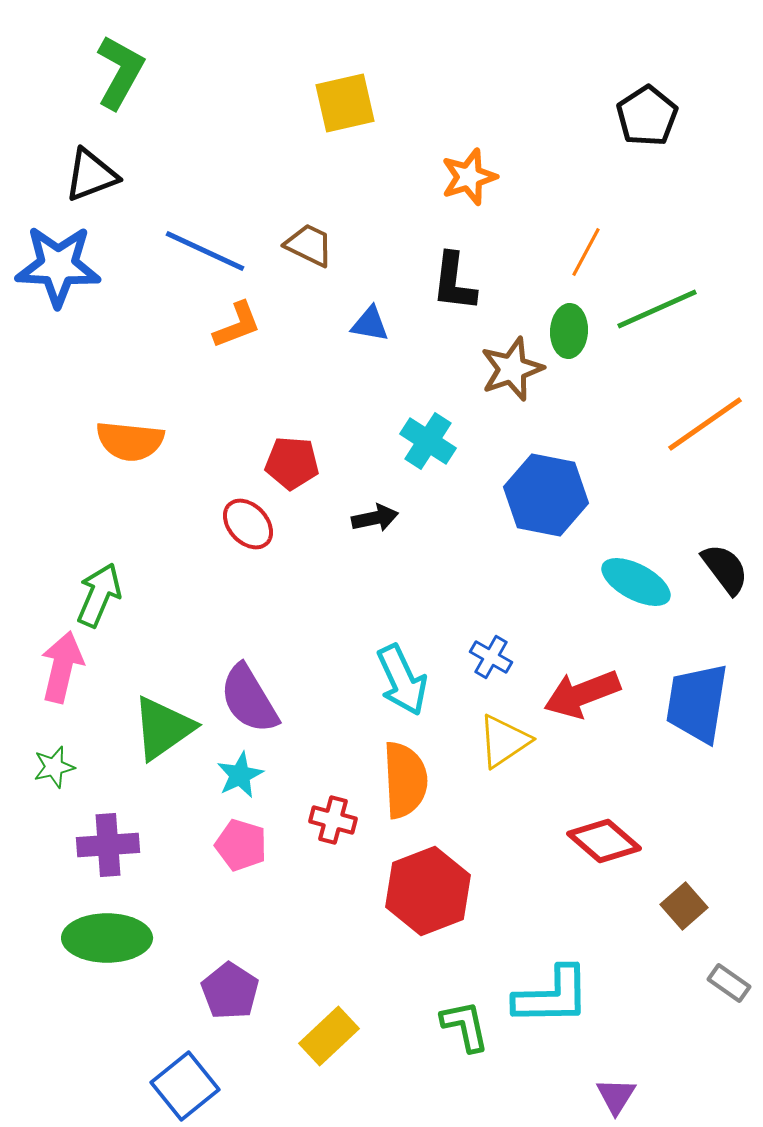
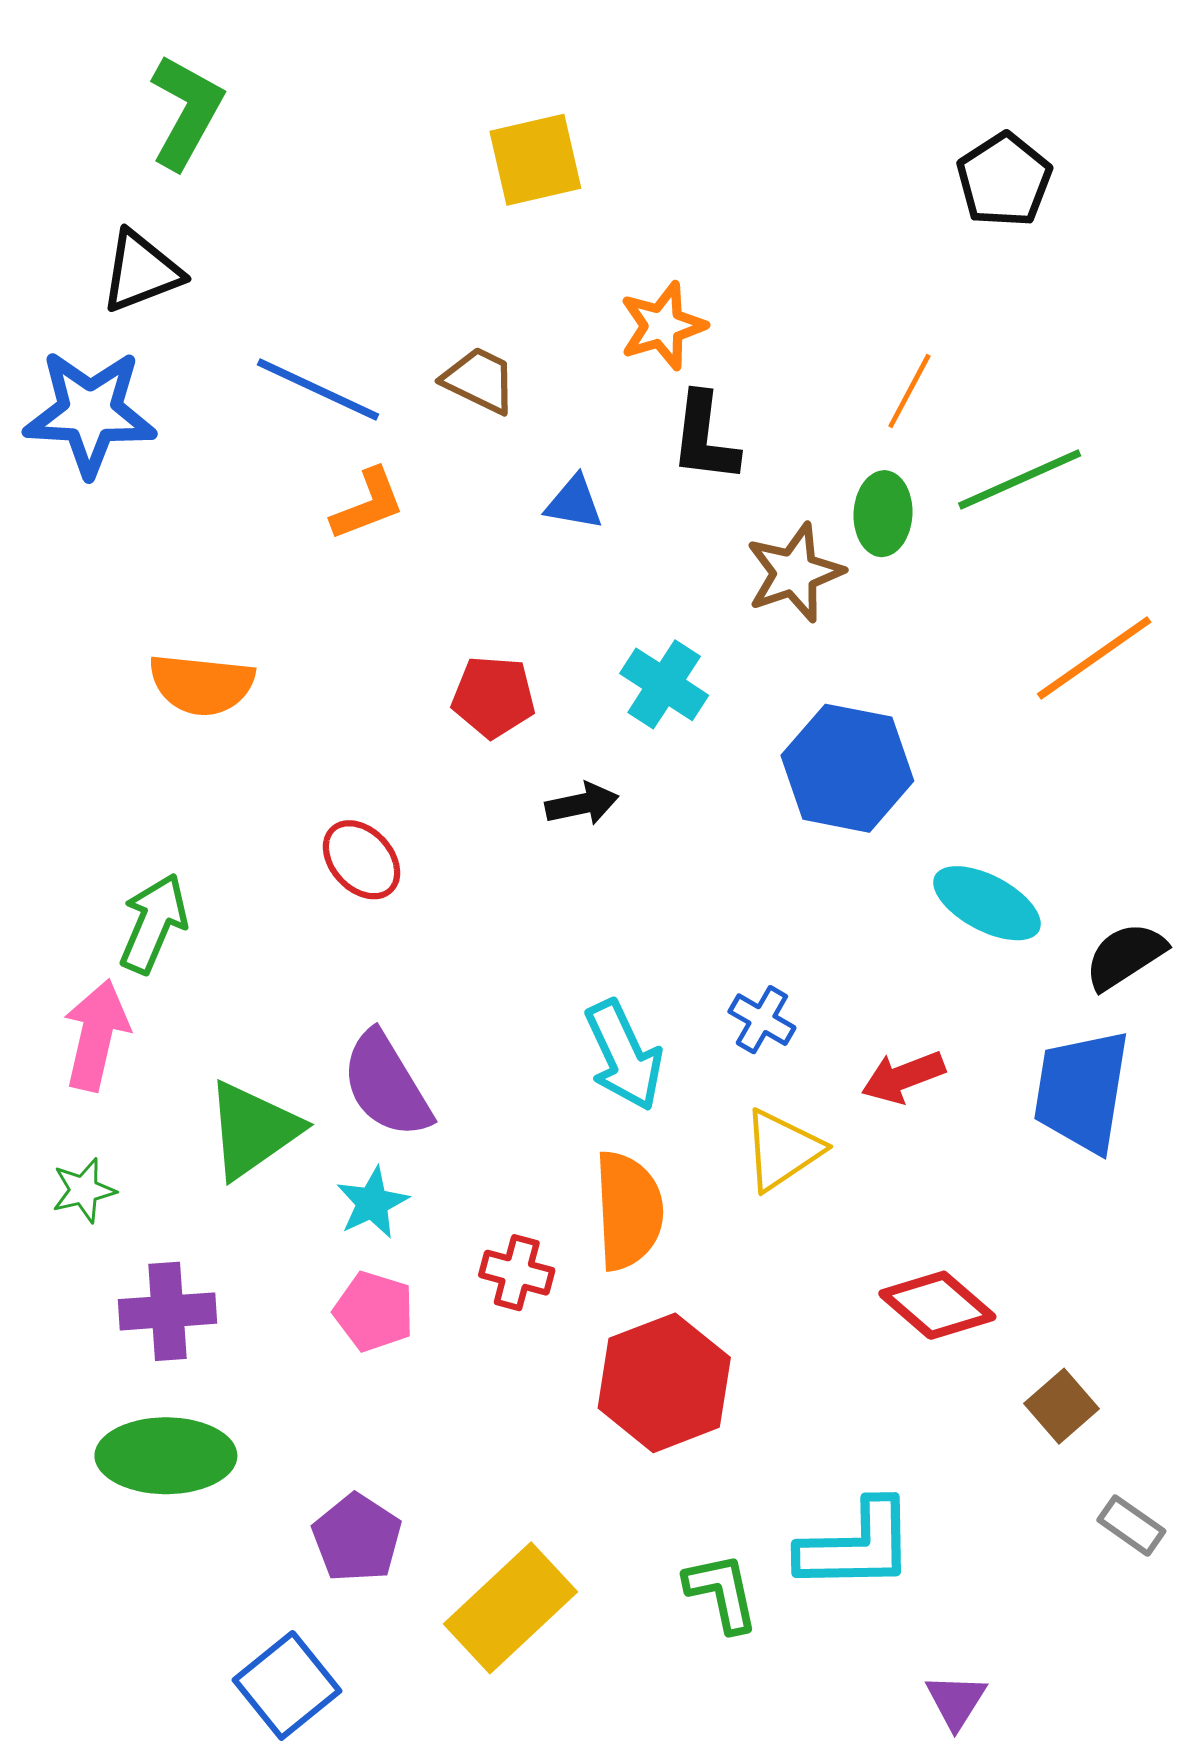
orange star: (469, 177) -> (663, 326), moved
red pentagon: (292, 463) -> (493, 697), moved
red ellipse: (248, 524) -> (362, 860), moved
black semicircle: (725, 569) -> (1125, 956), moved, turned -86
red arrow: (582, 694) -> (903, 1077), size x0.7
yellow rectangle: (329, 1036) -> (511, 1608), size x1.4

